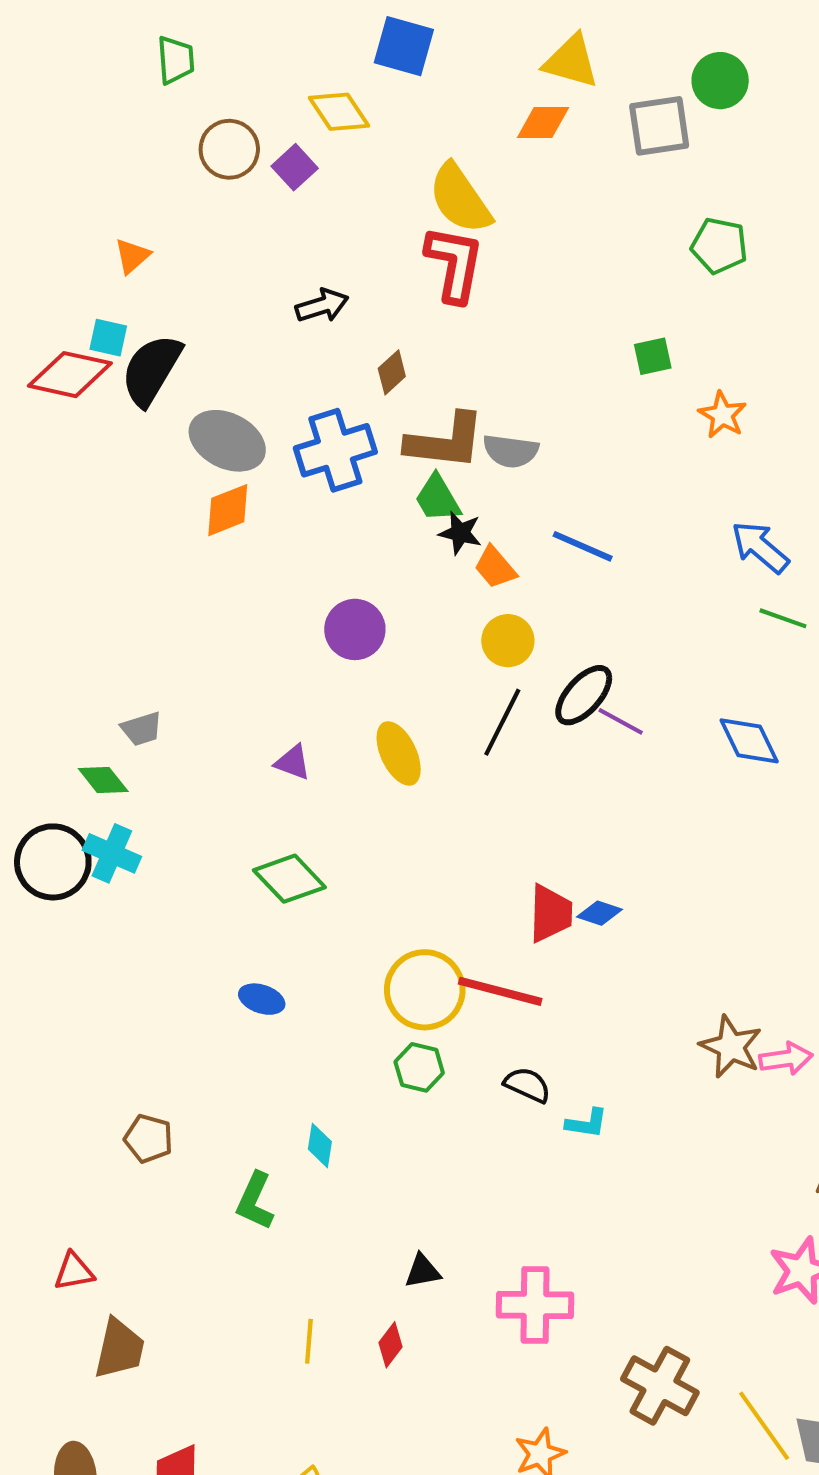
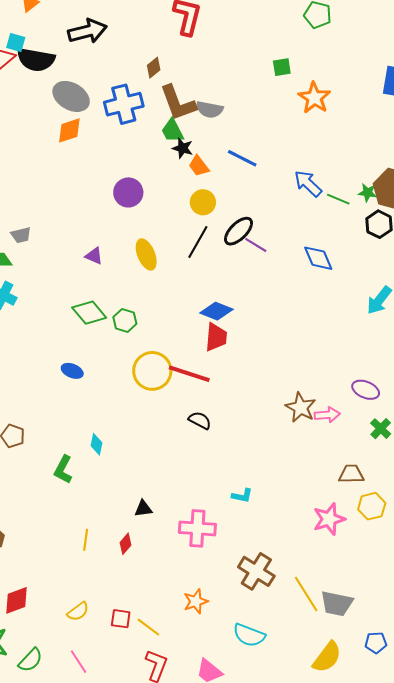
black arrow: (322, 306) -> (87, 31), moved, size x1.5
black semicircle: (151, 370) -> (36, 60), turned -114
orange star: (722, 415) -> (314, 98), size x1.4
brown L-shape: (445, 441) -> (178, 103), turned 60
blue arrow: (760, 547) -> (308, 184), moved
blue diamond: (599, 913) -> (216, 311), moved, size x1.5
green hexagon: (419, 1067) -> (125, 320), moved
cyan L-shape: (587, 1123) -> (242, 496), moved

